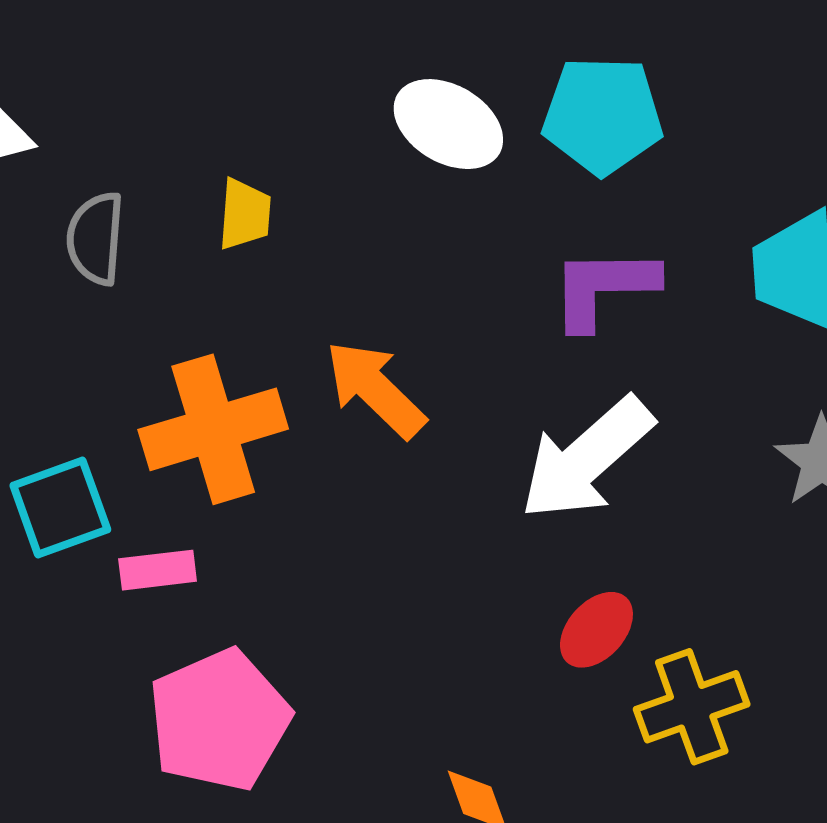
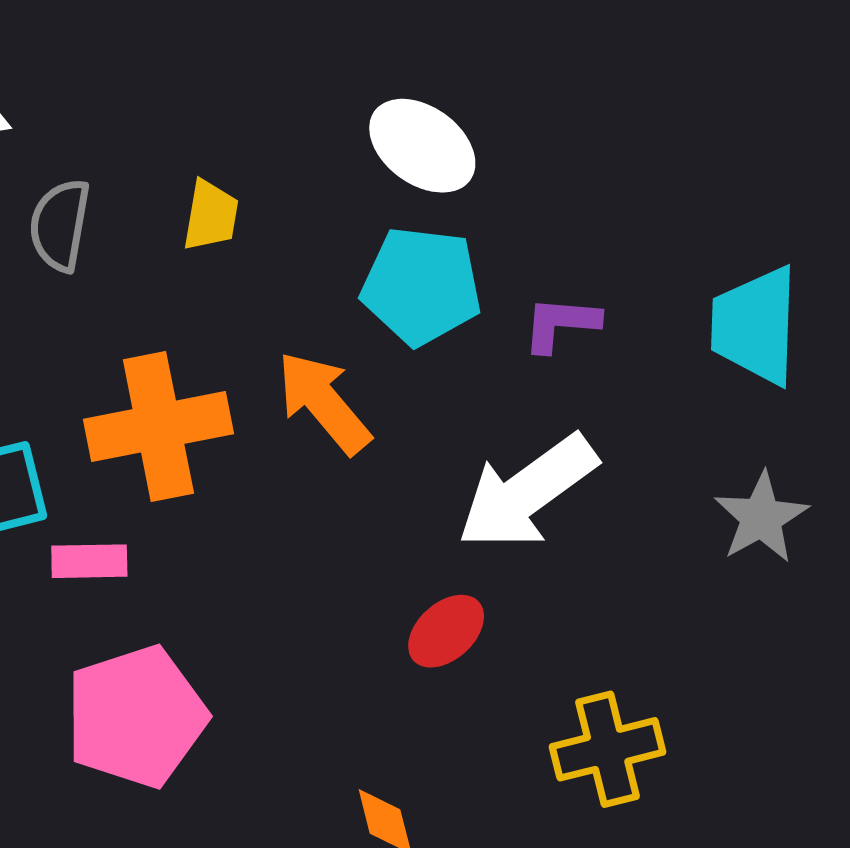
cyan pentagon: (603, 115) -> (421, 286), moved
purple L-shape: (604, 288) -> (561, 324), size x0.7
red ellipse: (596, 630) -> (446, 631), moved

